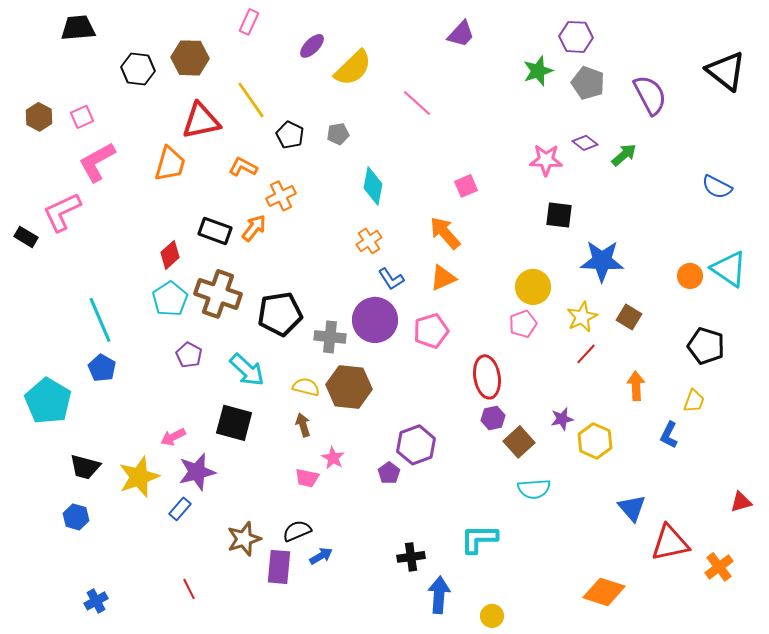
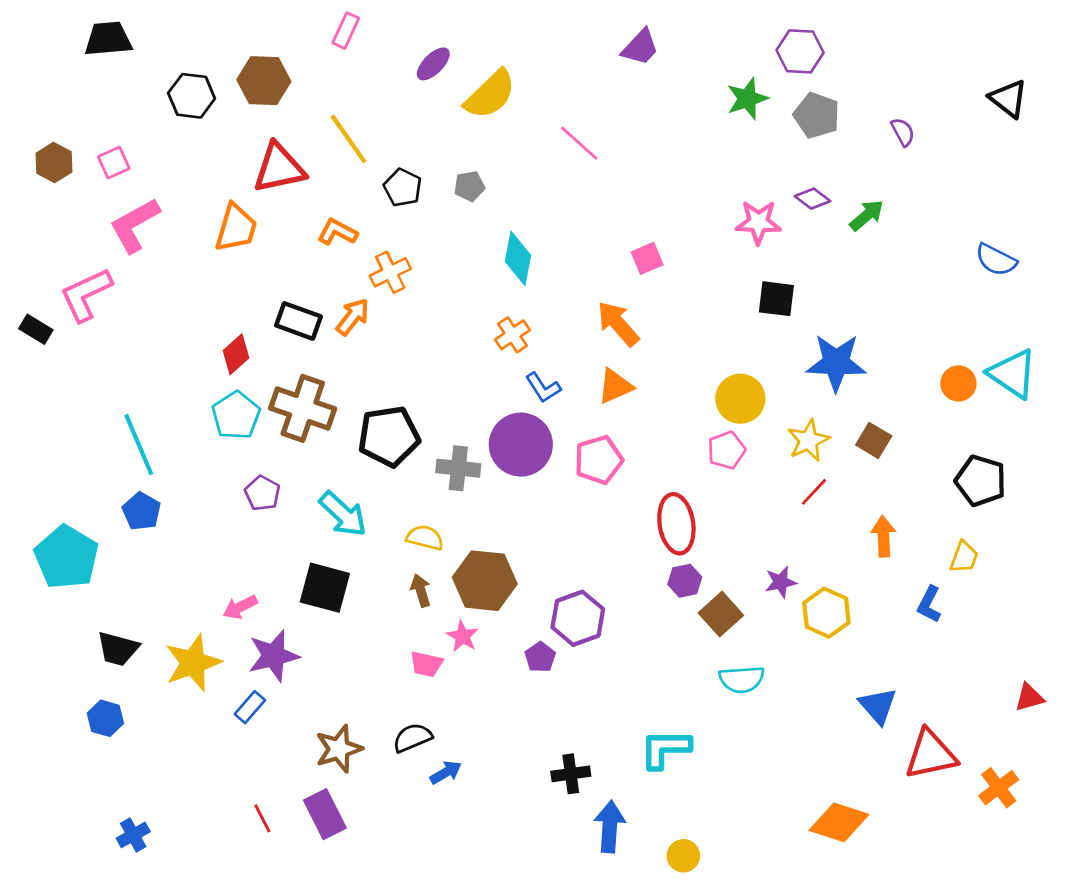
black triangle: (726, 71) -> (1008, 99), size x0.7
purple semicircle: (650, 95) -> (903, 132), size x0.5
brown hexagon: (349, 387) -> (485, 581), moved
purple rectangle: (279, 567) -> (325, 814), moved, turned -32

